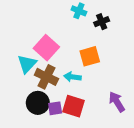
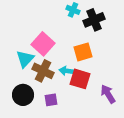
black cross: (102, 22) -> (94, 20), size x1.5
black circle: (38, 103) -> (23, 95), moved
red square: (73, 106) -> (80, 79), moved

